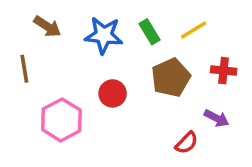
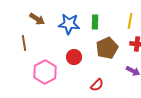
yellow line: (194, 30) -> (130, 21), moved, turned -49
green rectangle: (150, 32) -> (95, 22), turned 32
red semicircle: (187, 143) -> (97, 85), moved

